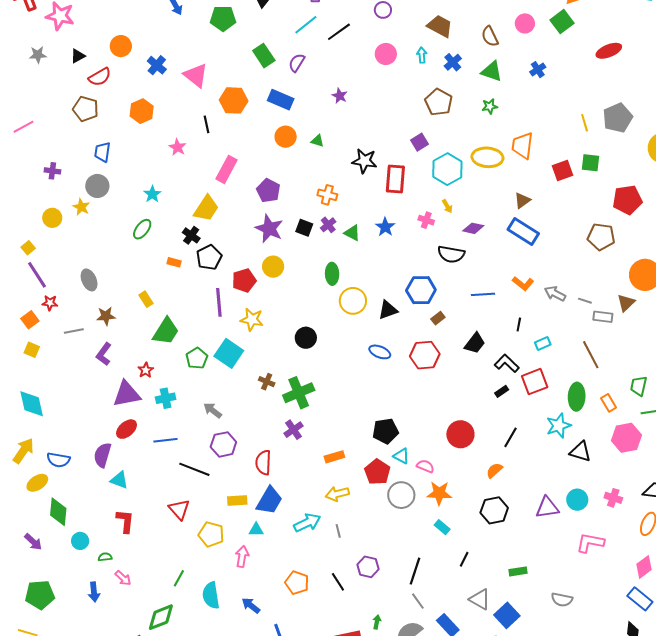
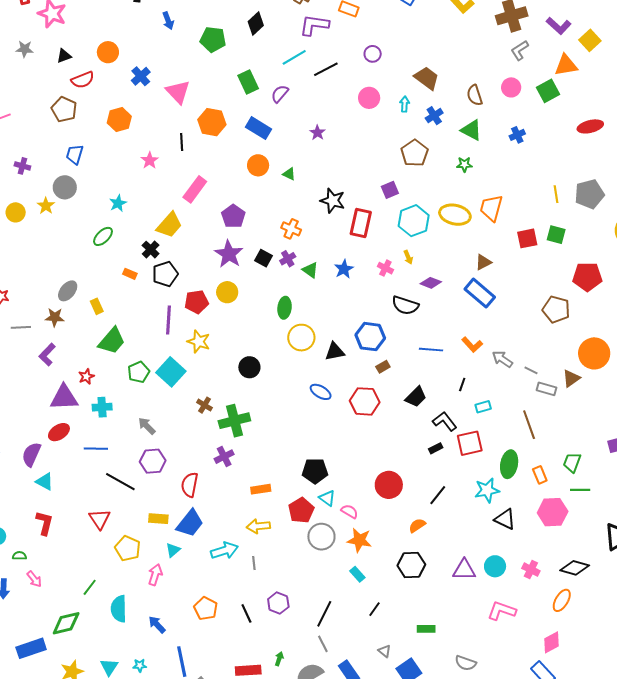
gray ellipse: (89, 280) -> (68, 291), moved, turned 55
cyan triangle: (256, 530) -> (173, 550), turned -49
gray triangle: (480, 599) -> (384, 651), size x0.6

